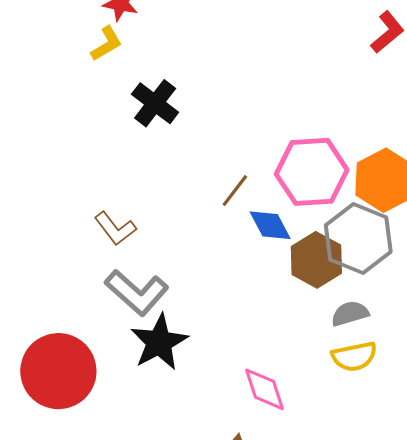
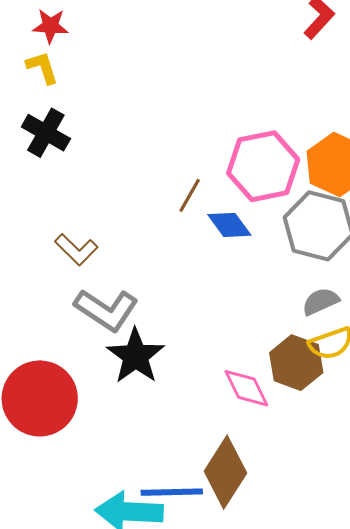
yellow L-shape: (107, 44) -> (42, 68), turned -69
black cross: (155, 103) -> (46, 133), moved
brown hexagon: (316, 260) -> (296, 363), moved

